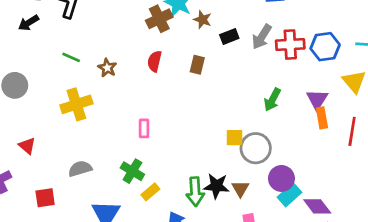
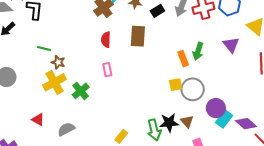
brown rectangle: (197, 65) -> (138, 36), size x1.5
brown star: (107, 68) -> (58, 62), moved
orange rectangle: (322, 118) -> (183, 59), moved
pink rectangle: (144, 128) -> (107, 70), moved
red triangle: (27, 146) -> (38, 120), moved
green cross: (132, 171) -> (81, 91), moved, turned 30

